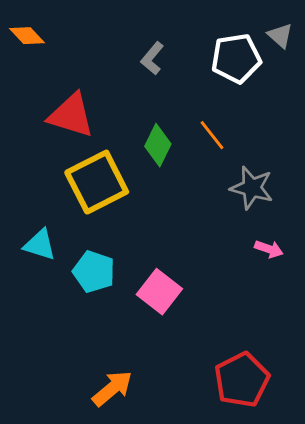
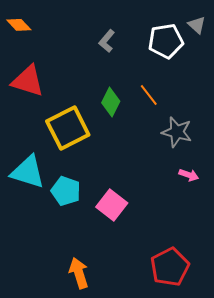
red triangle: (71, 115) -> (28, 81), moved
cyan triangle: (40, 245) -> (28, 172), size x1.5
orange arrow: (112, 388) -> (79, 273), turned -68

